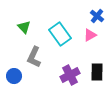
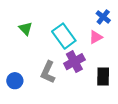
gray L-shape: (34, 57) -> (48, 72), moved
purple cross: (70, 75) -> (74, 62), moved

